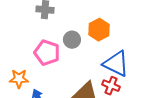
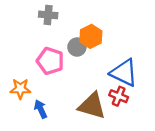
orange hexagon: (99, 30) -> (91, 36), moved

